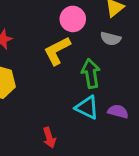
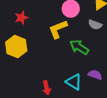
green arrow: (91, 74) -> (79, 47), turned -54
cyan triangle: (87, 107) -> (74, 82), moved

